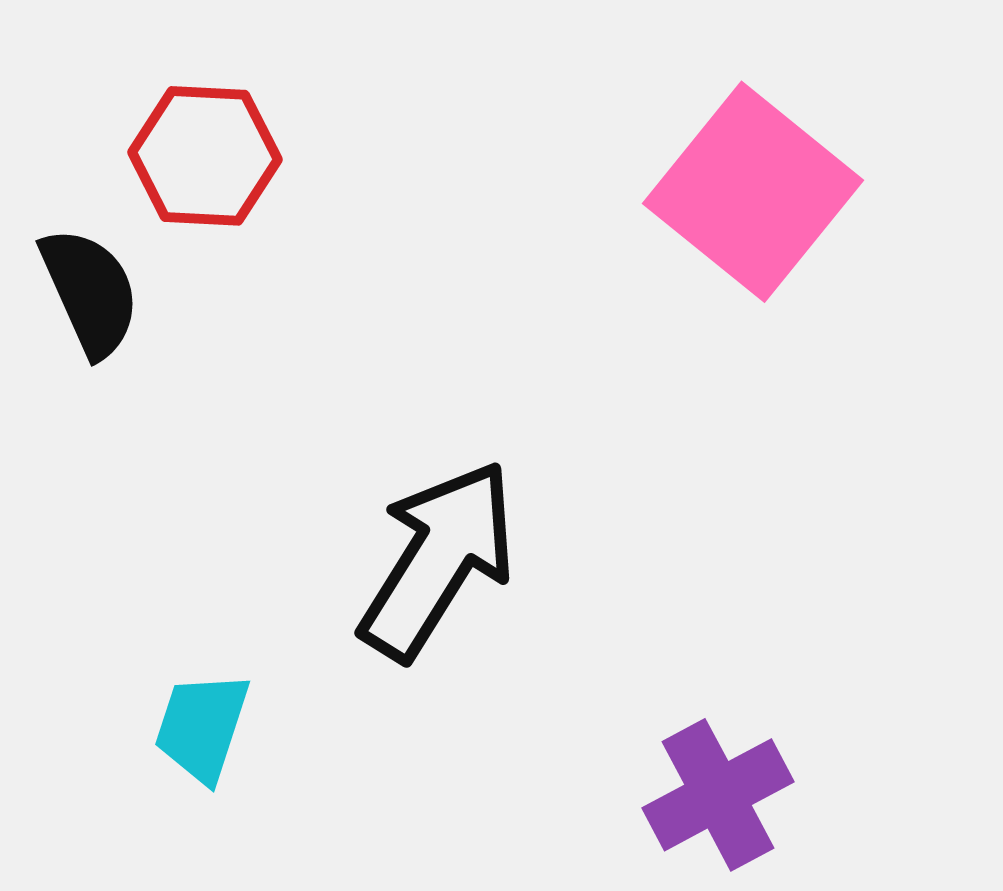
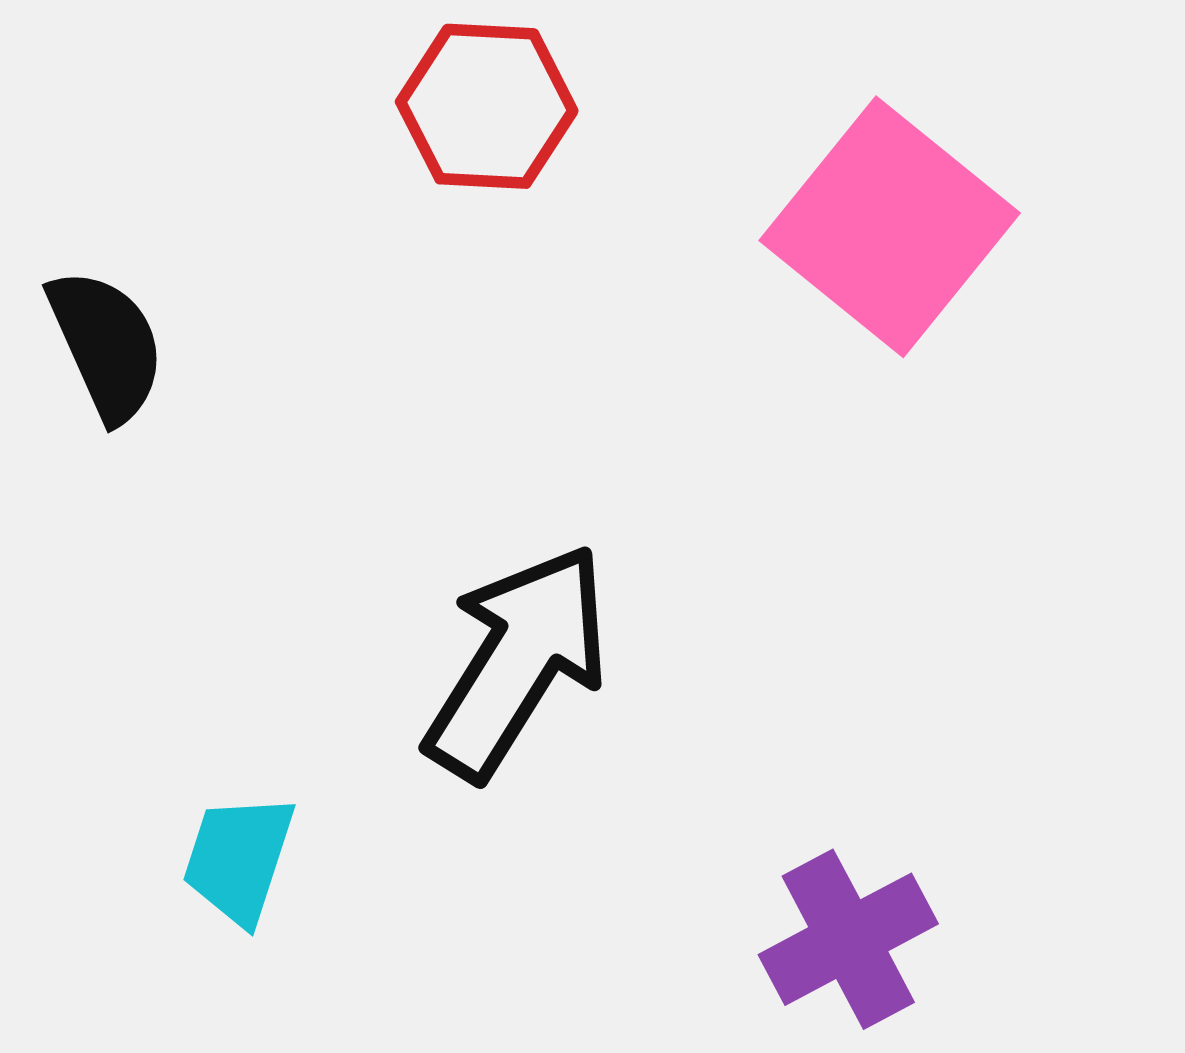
red hexagon: (205, 156) -> (487, 106), moved

